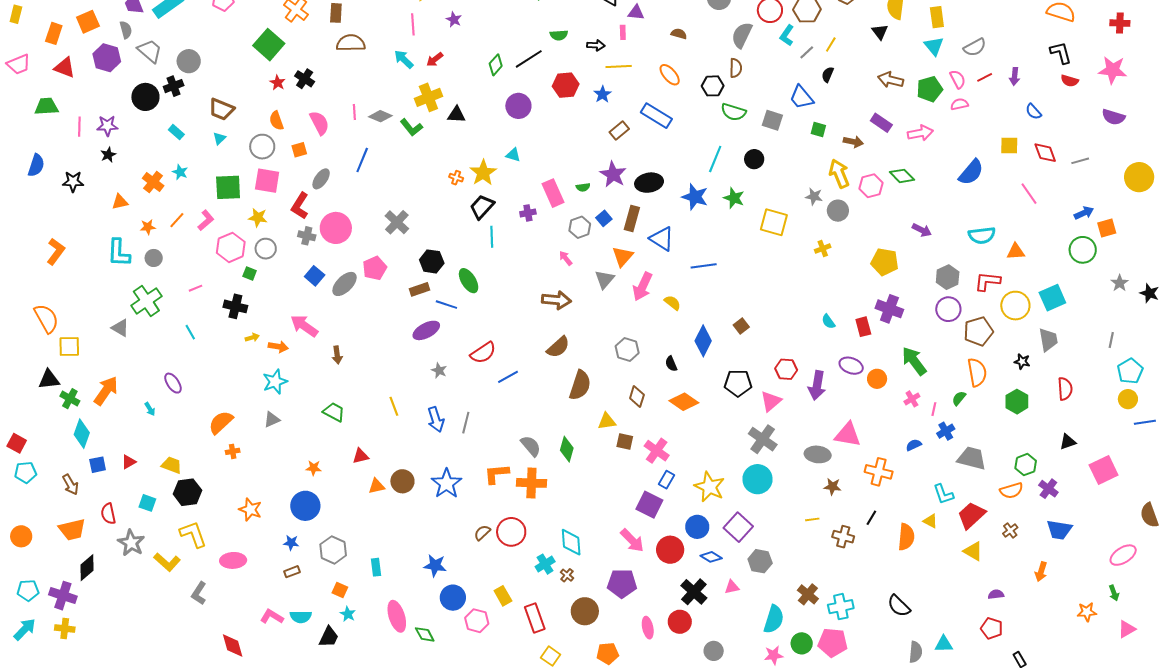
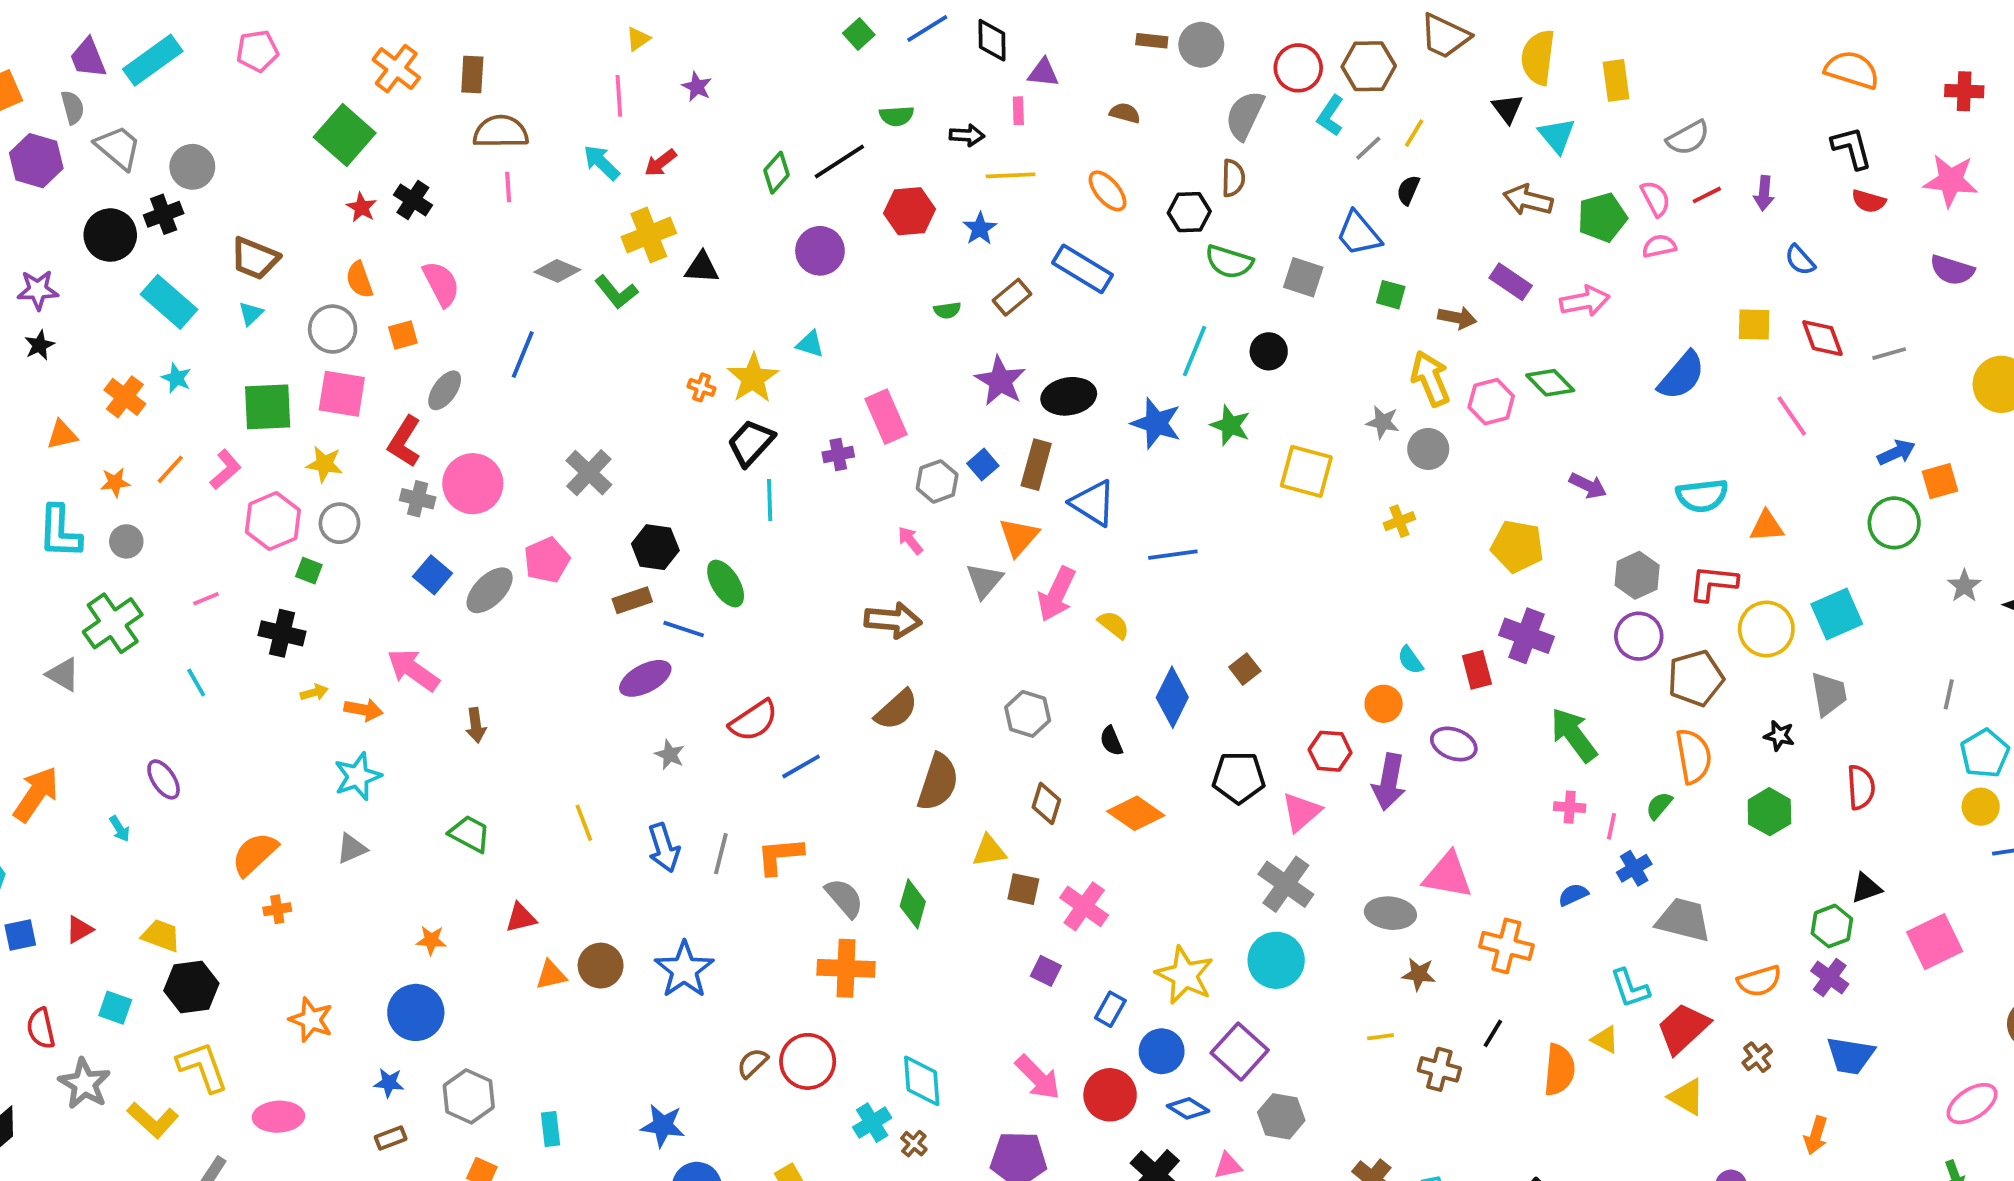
cyan triangle: (934, 46) -> (1557, 135), moved
pink line: (354, 112) -> (508, 187), moved
cyan rectangle: (176, 132) -> (169, 302), size x1.8
green semicircle: (583, 187) -> (947, 310), moved
orange circle: (877, 379) -> (1384, 704), moved
pink cross: (912, 399) -> (1570, 807), turned 35
green hexagon: (1026, 465) -> (1832, 926), moved
orange L-shape: (497, 474) -> (780, 856), moved
blue rectangle: (666, 480) -> (1110, 1009), moved
purple square: (649, 505) -> (1046, 971), moved, size x0.6

